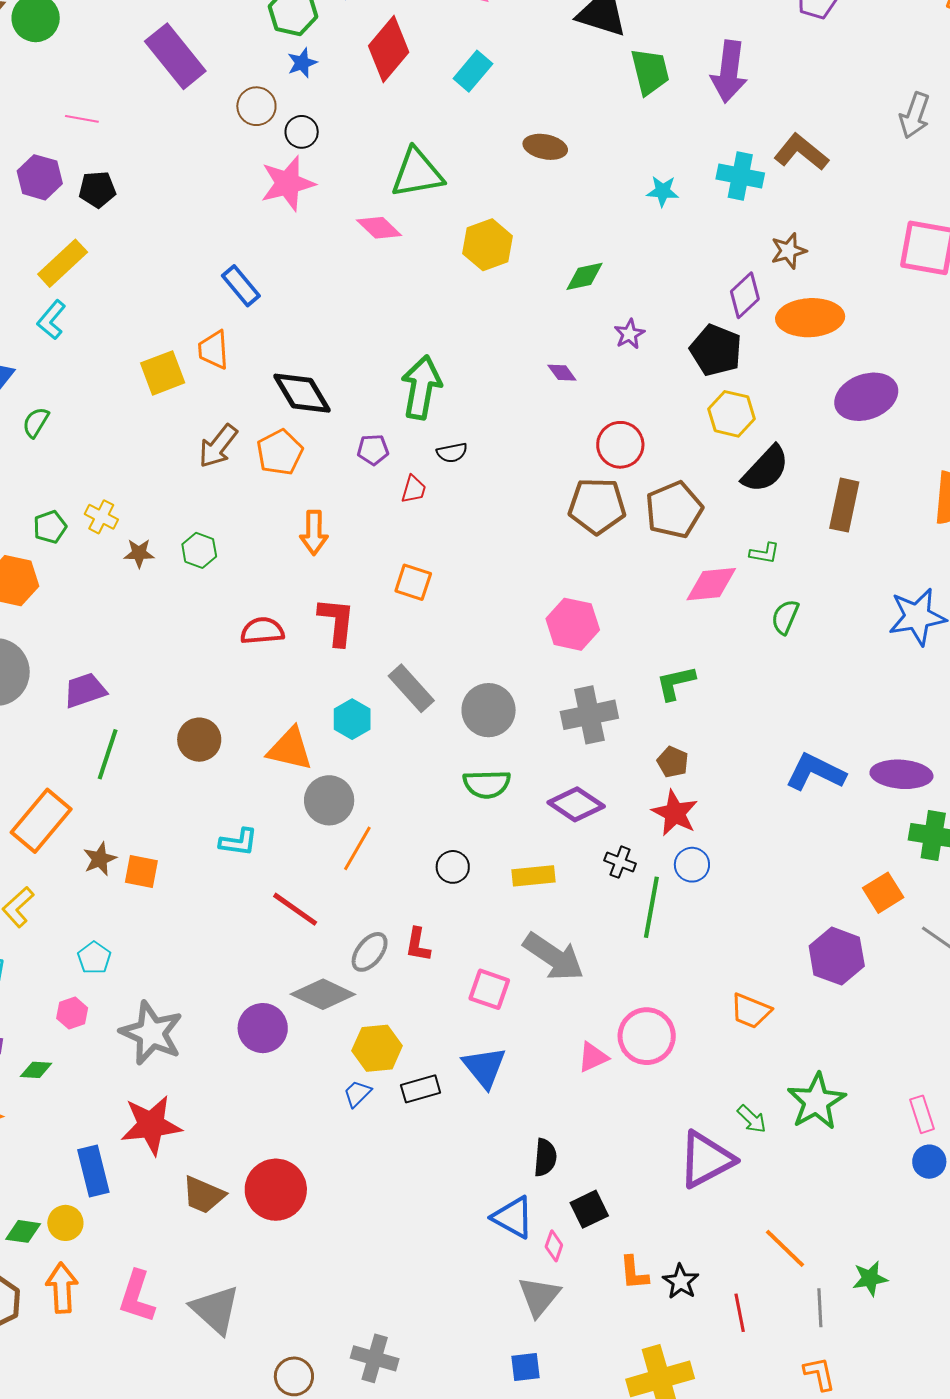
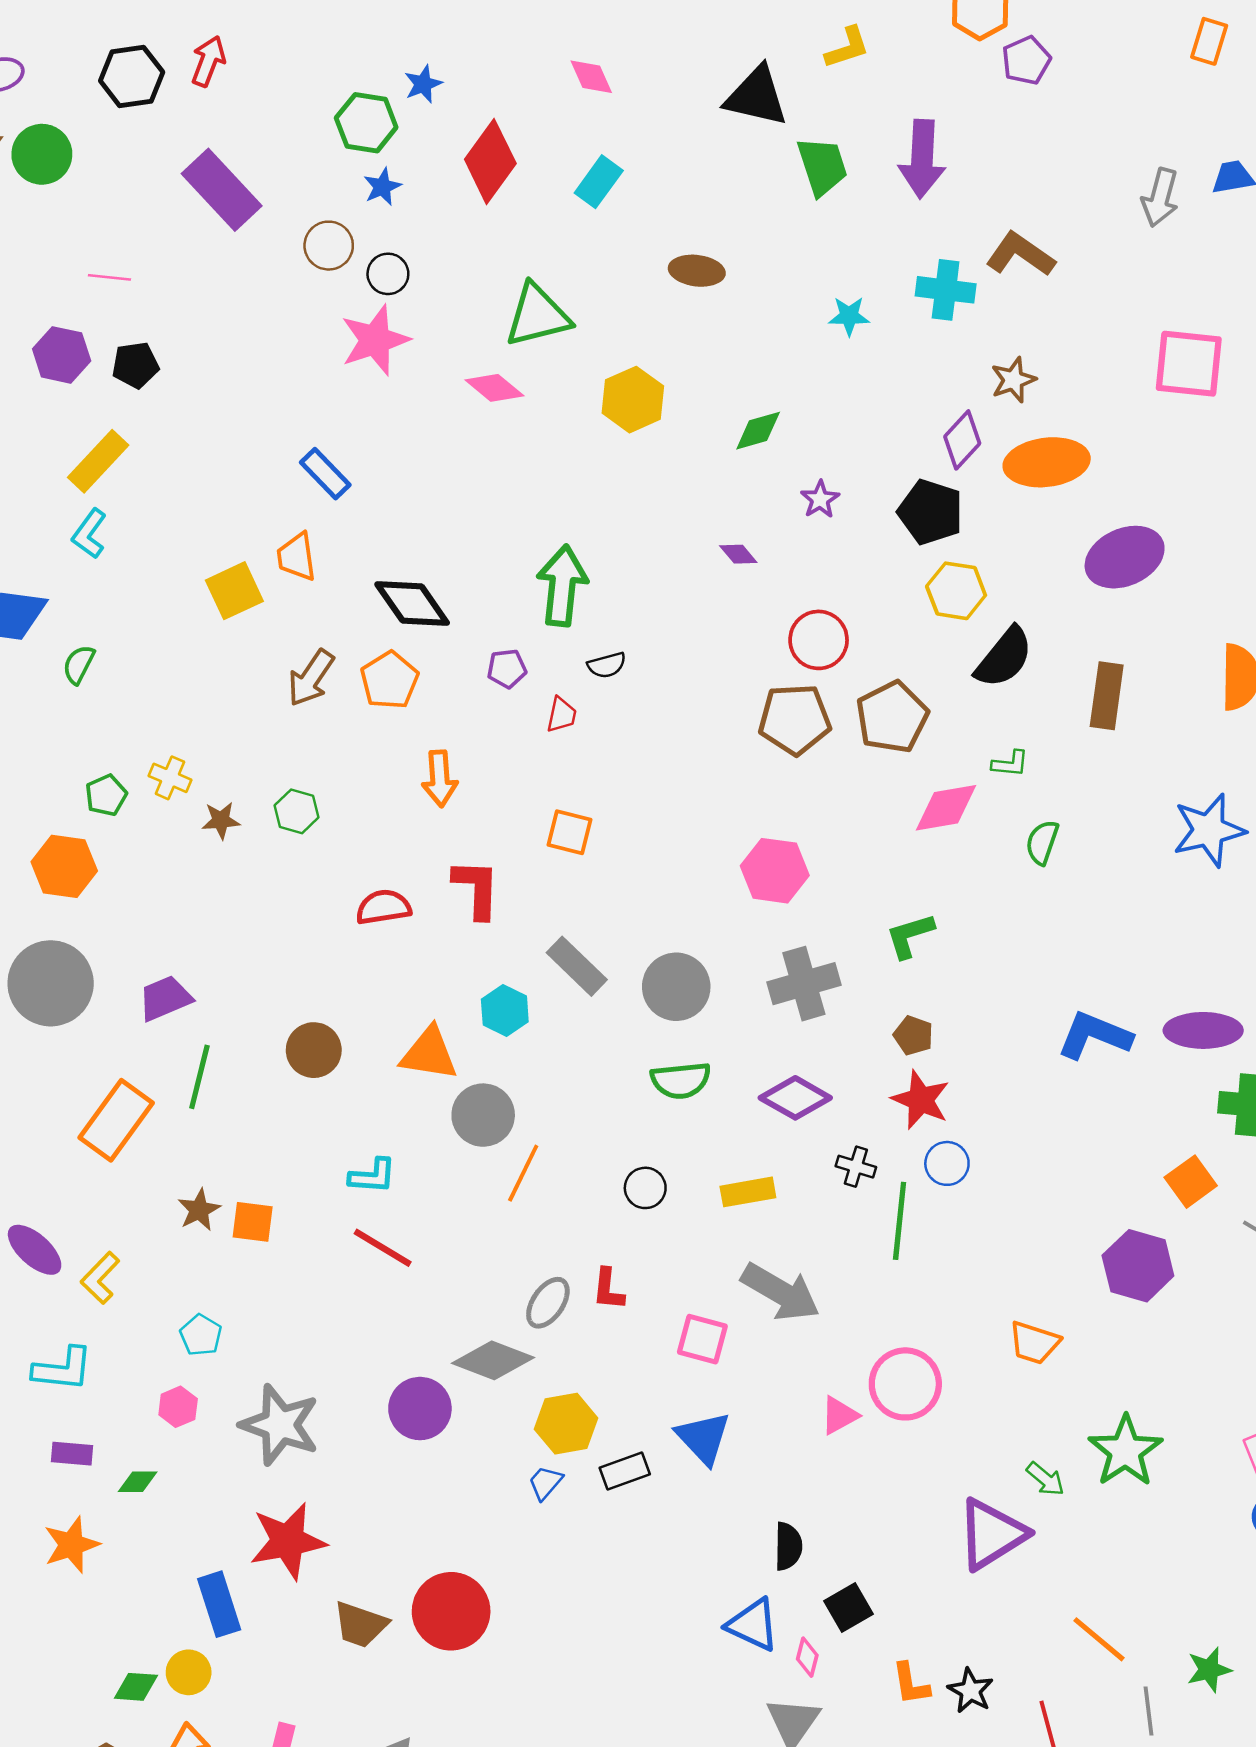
orange rectangle: (41, 821) -> (116, 1120), moved
red line: (295, 909) -> (383, 1248), moved

